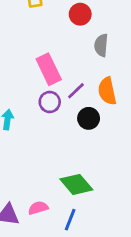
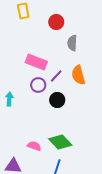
pink rectangle: (49, 69) -> (36, 62), turned -40
black circle: (89, 118) -> (57, 100), moved
pink semicircle: (38, 208) -> (34, 146), moved, turned 40

